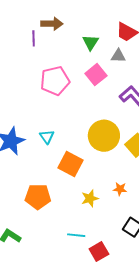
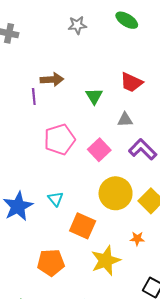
gray triangle: (118, 56) -> (125, 120), moved
pink square: (96, 75) -> (99, 150), moved
orange star: (120, 189) -> (137, 239), moved
yellow star: (90, 198) -> (106, 261), size x1.6

